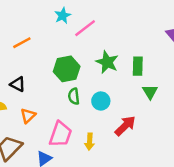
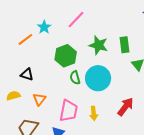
cyan star: (63, 16) -> (44, 27), moved
cyan circle: (101, 101) -> (98, 78), size x1.6
red arrow: (125, 126) -> (126, 107), moved

